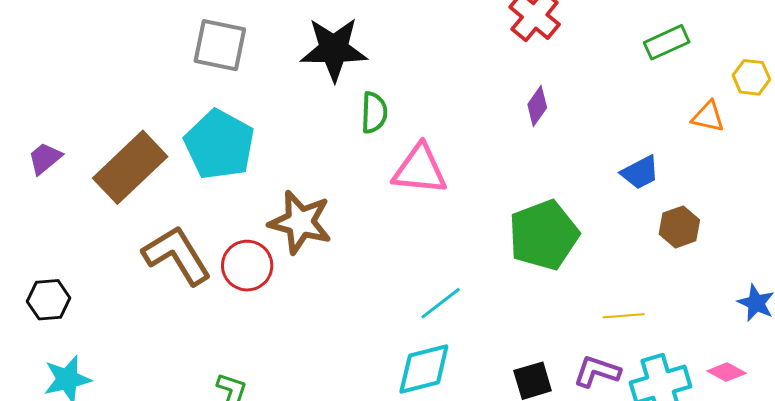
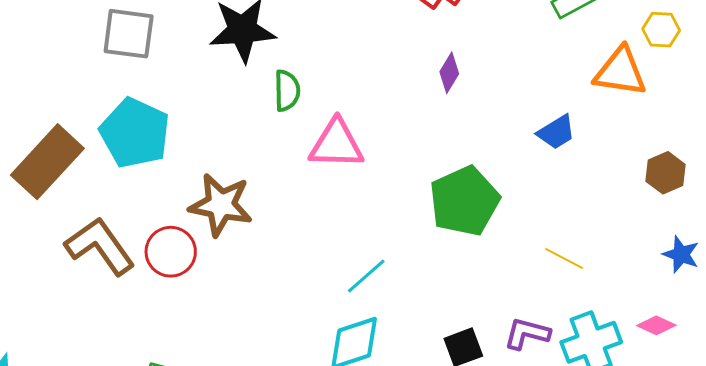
orange triangle: (708, 117) -> (620, 72), size x1.6
brown hexagon: (679, 227) -> (665, 173), moved
yellow line: (624, 316) -> (564, 259), moved, turned 36

